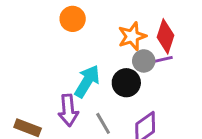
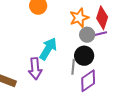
black circle: (126, 83) -> (84, 56), moved
gray line: (103, 123) -> (73, 67), moved, turned 35

